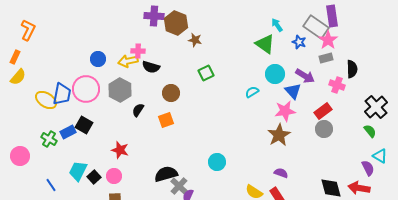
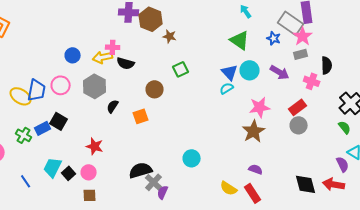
cyan arrow: (277, 25) -> (246, 11), moved
pink circle: (86, 89) -> (61, 85), size x0.7
blue triangle: (293, 91) -> (230, 72), moved
brown circle: (171, 93) -> (155, 89), moved

